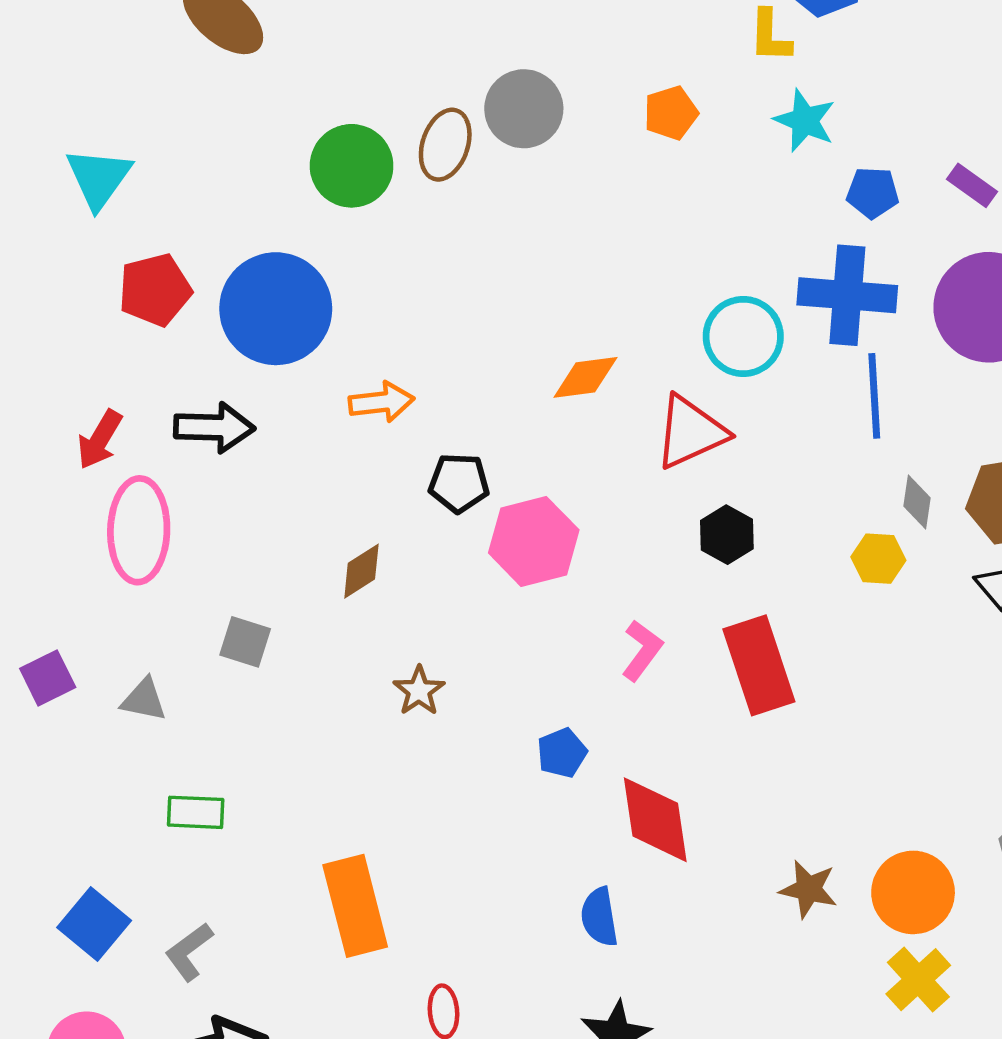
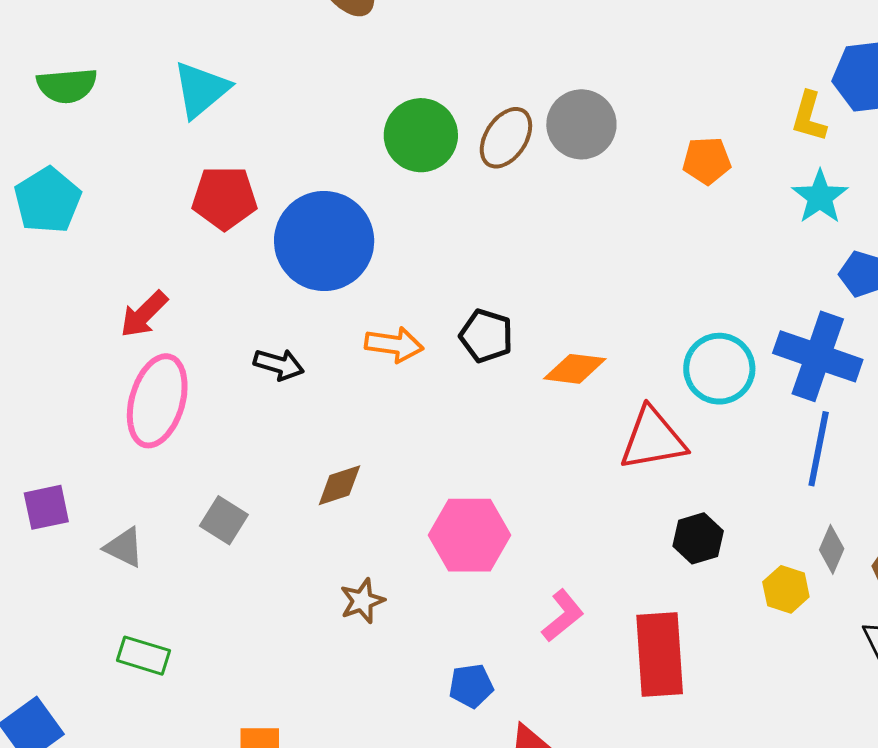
black arrow: (214, 427) -> (279, 364), moved, size x0.7
black pentagon: (459, 483) -> (486, 336), moved
black hexagon: (727, 535) -> (698, 538), moved
pink hexagon: (534, 541) -> (469, 535), moved

